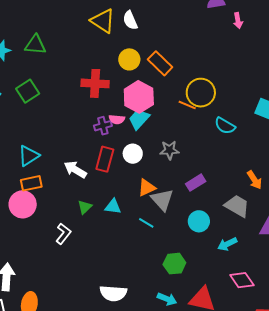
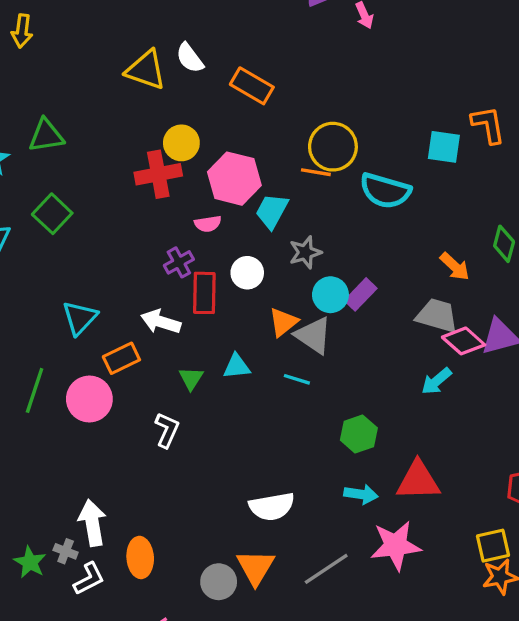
yellow circle: (129, 59) -> (181, 143), moved
orange rectangle: (160, 63) -> (252, 86), moved
cyan trapezoid: (139, 119) -> (272, 211), moved
purple cross: (103, 126) -> (179, 262), moved
cyan semicircle: (225, 126) -> (385, 191), size x1.4
orange rectangle: (31, 183) -> (121, 358), moved
cyan circle: (199, 221) -> (330, 295), moved
pink diamond: (242, 280) -> (464, 341), moved

